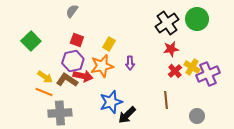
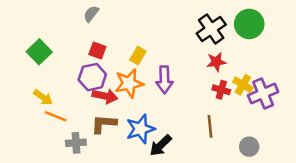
purple arrow: (130, 63) -> (164, 80), size x1.5
red cross: (175, 71) -> (221, 90), turned -32
yellow arrow: (45, 77) -> (43, 97), moved
brown L-shape: (67, 80) -> (104, 124), moved, turned -30
gray cross: (60, 113) -> (76, 143), size x0.7

